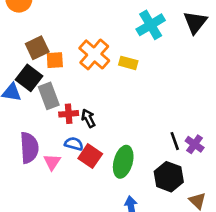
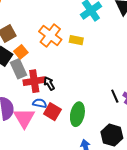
orange square: (55, 60) -> (21, 52), moved, turned -32
red cross: (69, 114) -> (34, 81), size x1.5
pink triangle: (52, 162) -> (24, 118), size x1.6
black hexagon: (169, 177) -> (112, 135), moved

